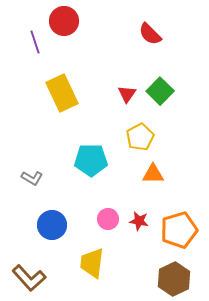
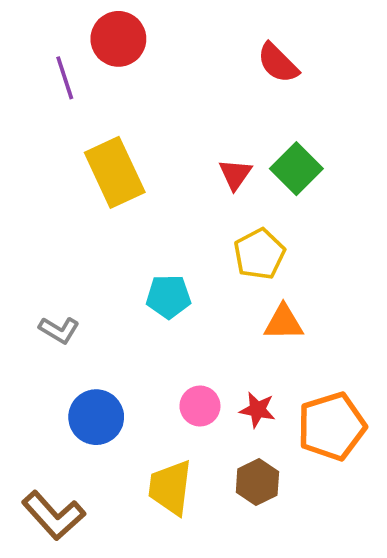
cyan pentagon: (91, 160) -> (168, 297), size x0.7
brown hexagon: (174, 279) -> (257, 482), moved, size x0.7

